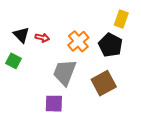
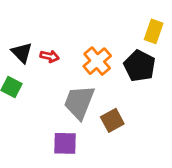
brown square: (104, 83) -> (112, 120), moved, size x0.7

